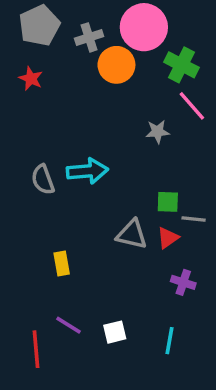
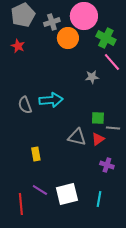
white square: (115, 332) -> (67, 194), size x1.6

